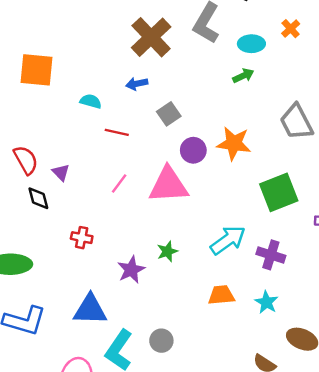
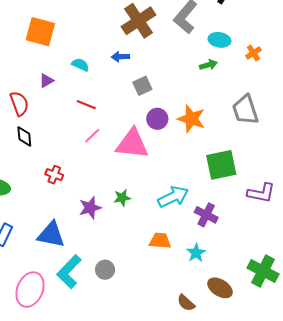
orange cross: (291, 29) -> (253, 53), moved
red line: (117, 132) -> (86, 105), moved
purple triangle: (61, 172) -> (46, 81), moved, turned 35

